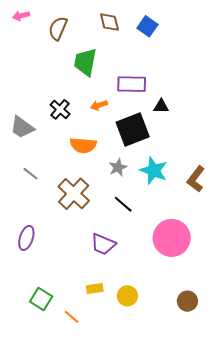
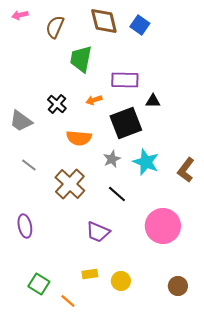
brown diamond: (110, 22) -> (104, 21), size x1.4
purple ellipse: (26, 238) -> (25, 226), turned -30

